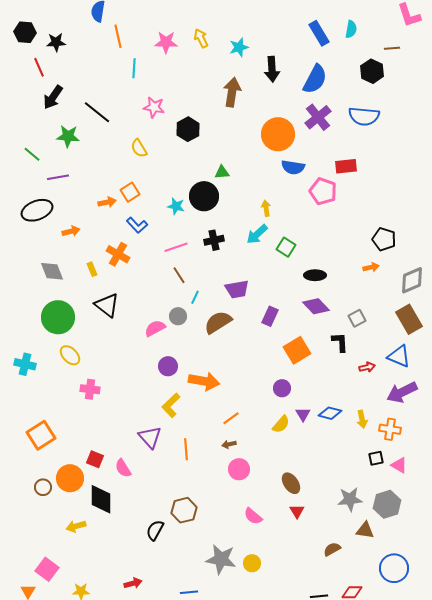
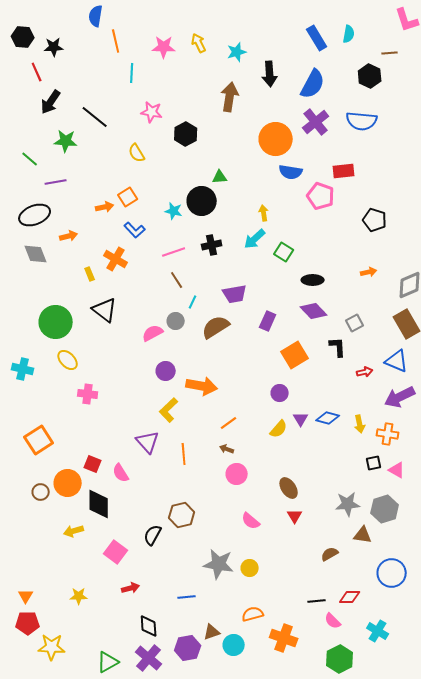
black pentagon: (384, 239) -> (375, 220), moved
gray diamond: (52, 271) -> (36, 254), moved
brown arrow: (229, 444) -> (227, 449), turned 32
pink square: (47, 569) -> (116, 552), moved

